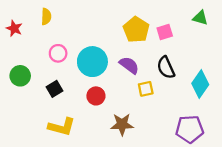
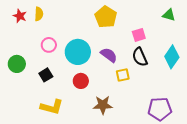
red star: (14, 28) -> (20, 16), moved
yellow pentagon: (136, 30) -> (106, 17), moved
pink square: (165, 32) -> (139, 35), moved
cyan diamond: (200, 84) -> (172, 57), moved

